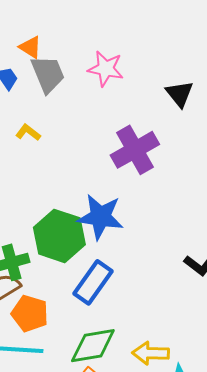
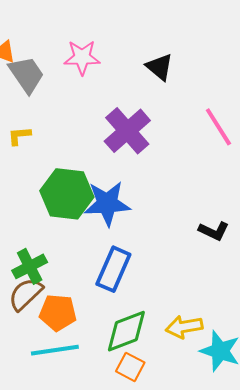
yellow L-shape: (28, 132) -> (19, 136), turned -30
green hexagon: (59, 236) -> (67, 194), moved

